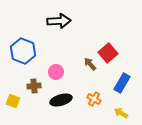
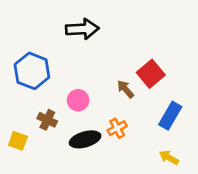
brown cross: (34, 86) -> (47, 120), turned 32
orange cross: (94, 99) -> (117, 128), moved, turned 32

